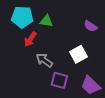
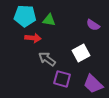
red arrow: (30, 39) -> (33, 38), turned -119

